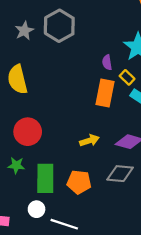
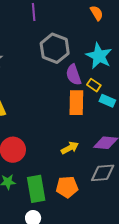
gray hexagon: (59, 26) -> (55, 48), moved
purple semicircle: (107, 62) -> (74, 75), size x1.5

